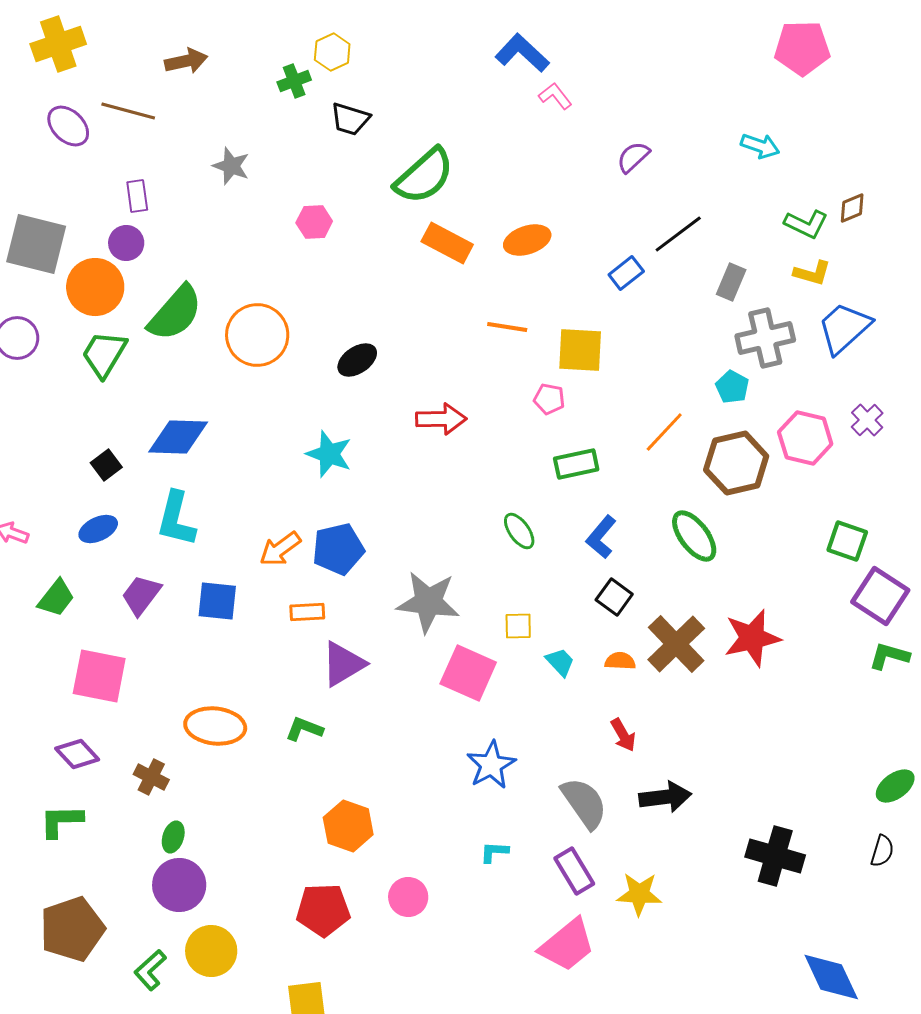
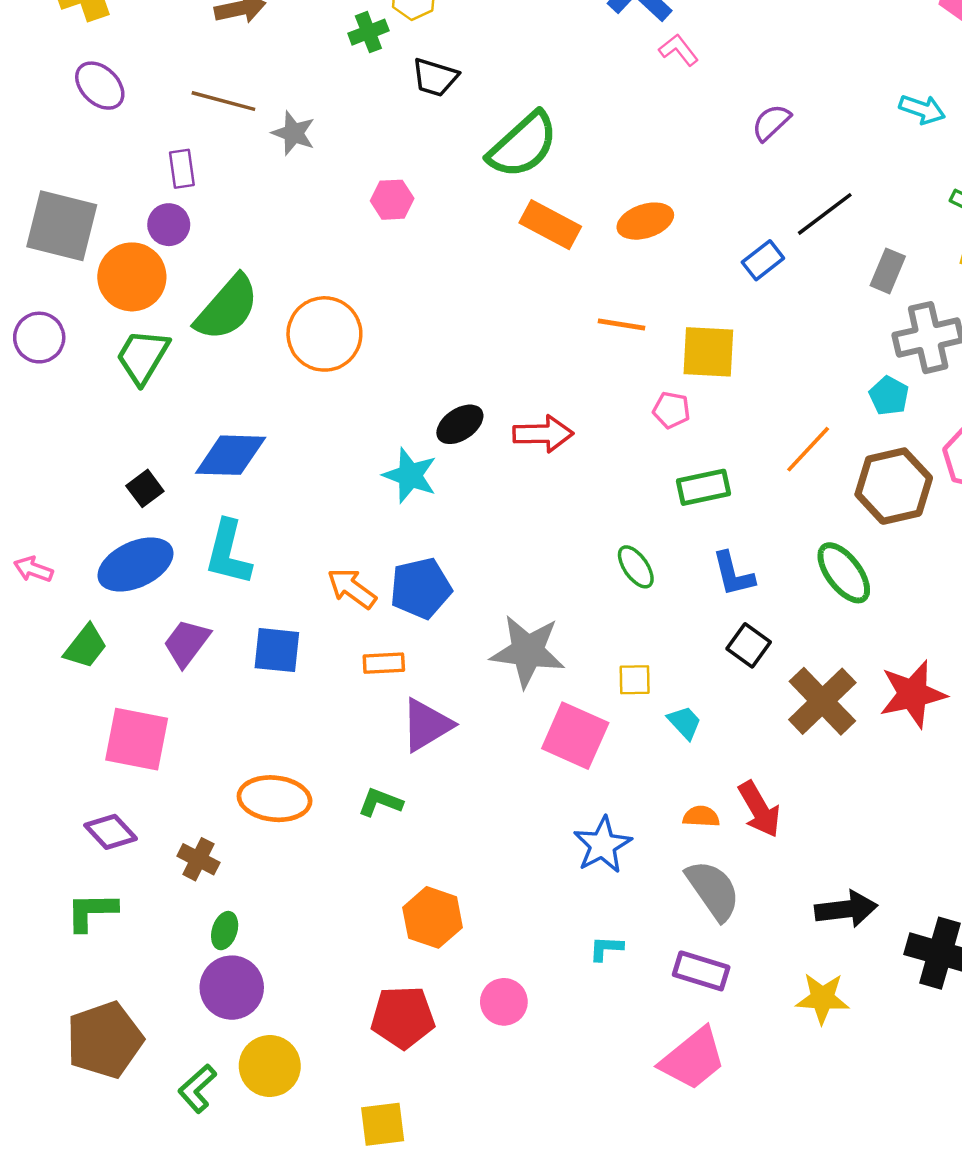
brown line: (128, 111) -> (223, 101), moved
black ellipse: (357, 360) -> (460, 424), moved
blue ellipse: (98, 529) -> (135, 565), size x1.6
blue L-shape: (601, 537) -> (733, 574), turned -54
orange arrow: (280, 549) -> (352, 588), turned 72
orange semicircle: (620, 661) -> (701, 816), moved
red arrow: (623, 735) -> (759, 809), size x1.4
black arrow: (665, 797) -> (846, 909), moved
purple rectangle: (574, 871) -> (701, 971), turned -42
yellow star: (639, 894) -> (822, 998), moved

